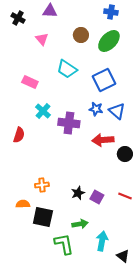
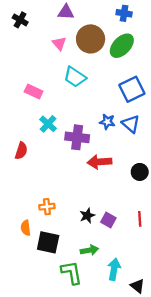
purple triangle: (50, 11) -> (66, 12), moved
brown circle: (81, 35) -> (91, 39), size x1.6
pink triangle: (42, 39) -> (59, 43), moved
blue square: (104, 80) -> (132, 89), moved
red arrow: (103, 140) -> (99, 162), moved
red line: (125, 196) -> (140, 219), turned 64
orange semicircle: (23, 204) -> (26, 228), turned -96

